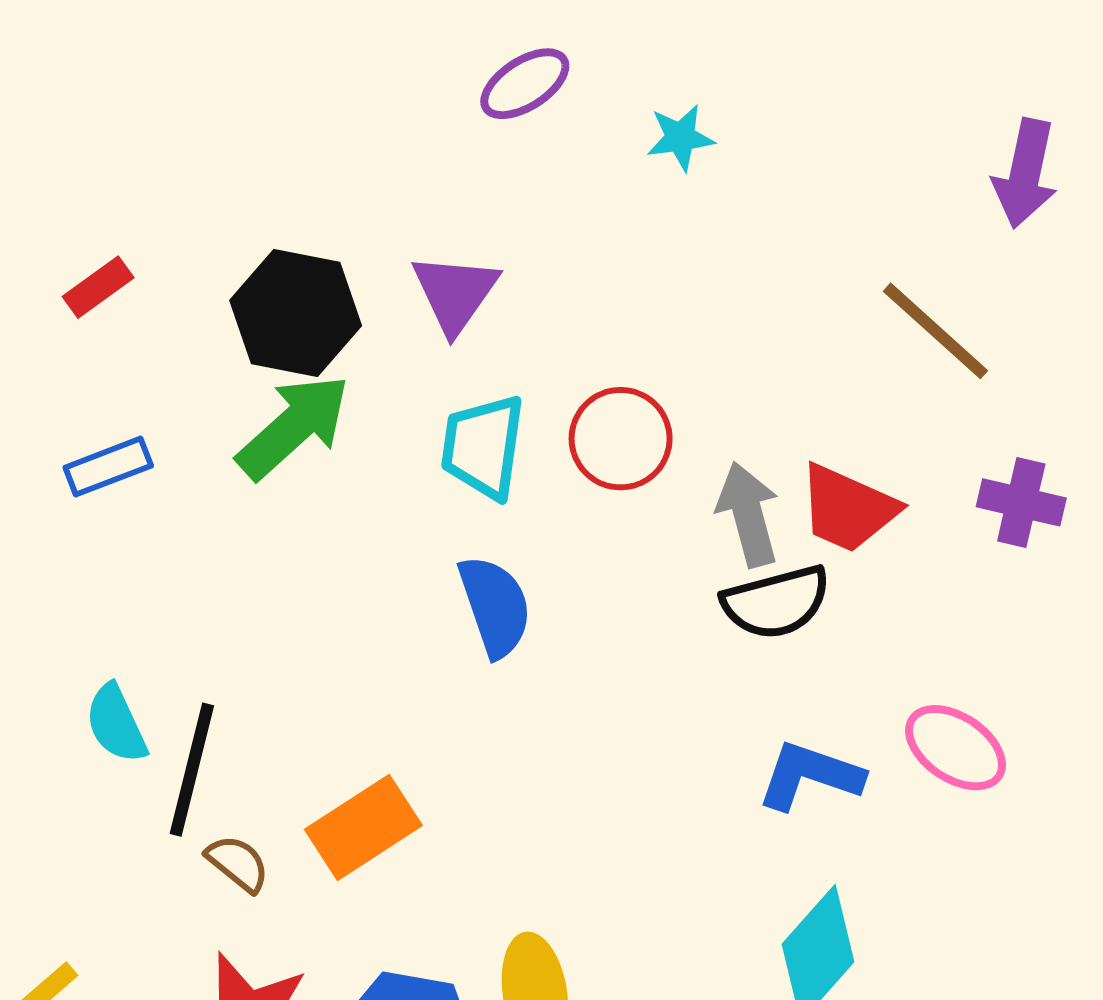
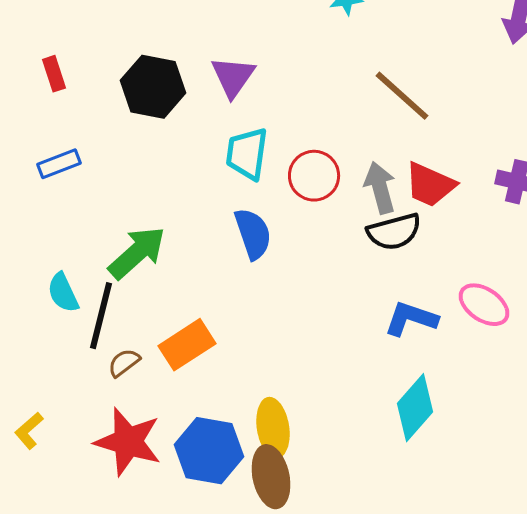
red rectangle: (98, 287) -> (54, 74), turned -72
brown line: (936, 331) -> (402, 96), moved
green arrow: (294, 427) -> (137, 253), moved
red circle: (621, 439) -> (314, 176), moved
brown semicircle: (238, 863) -> (124, 363), turned -76

